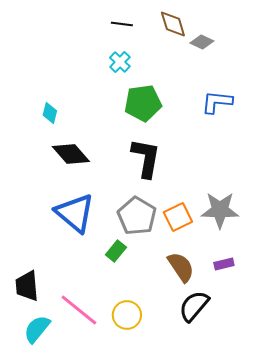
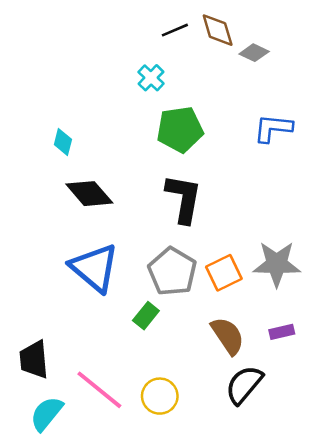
black line: (122, 24) -> (175, 30), moved, turned -30

